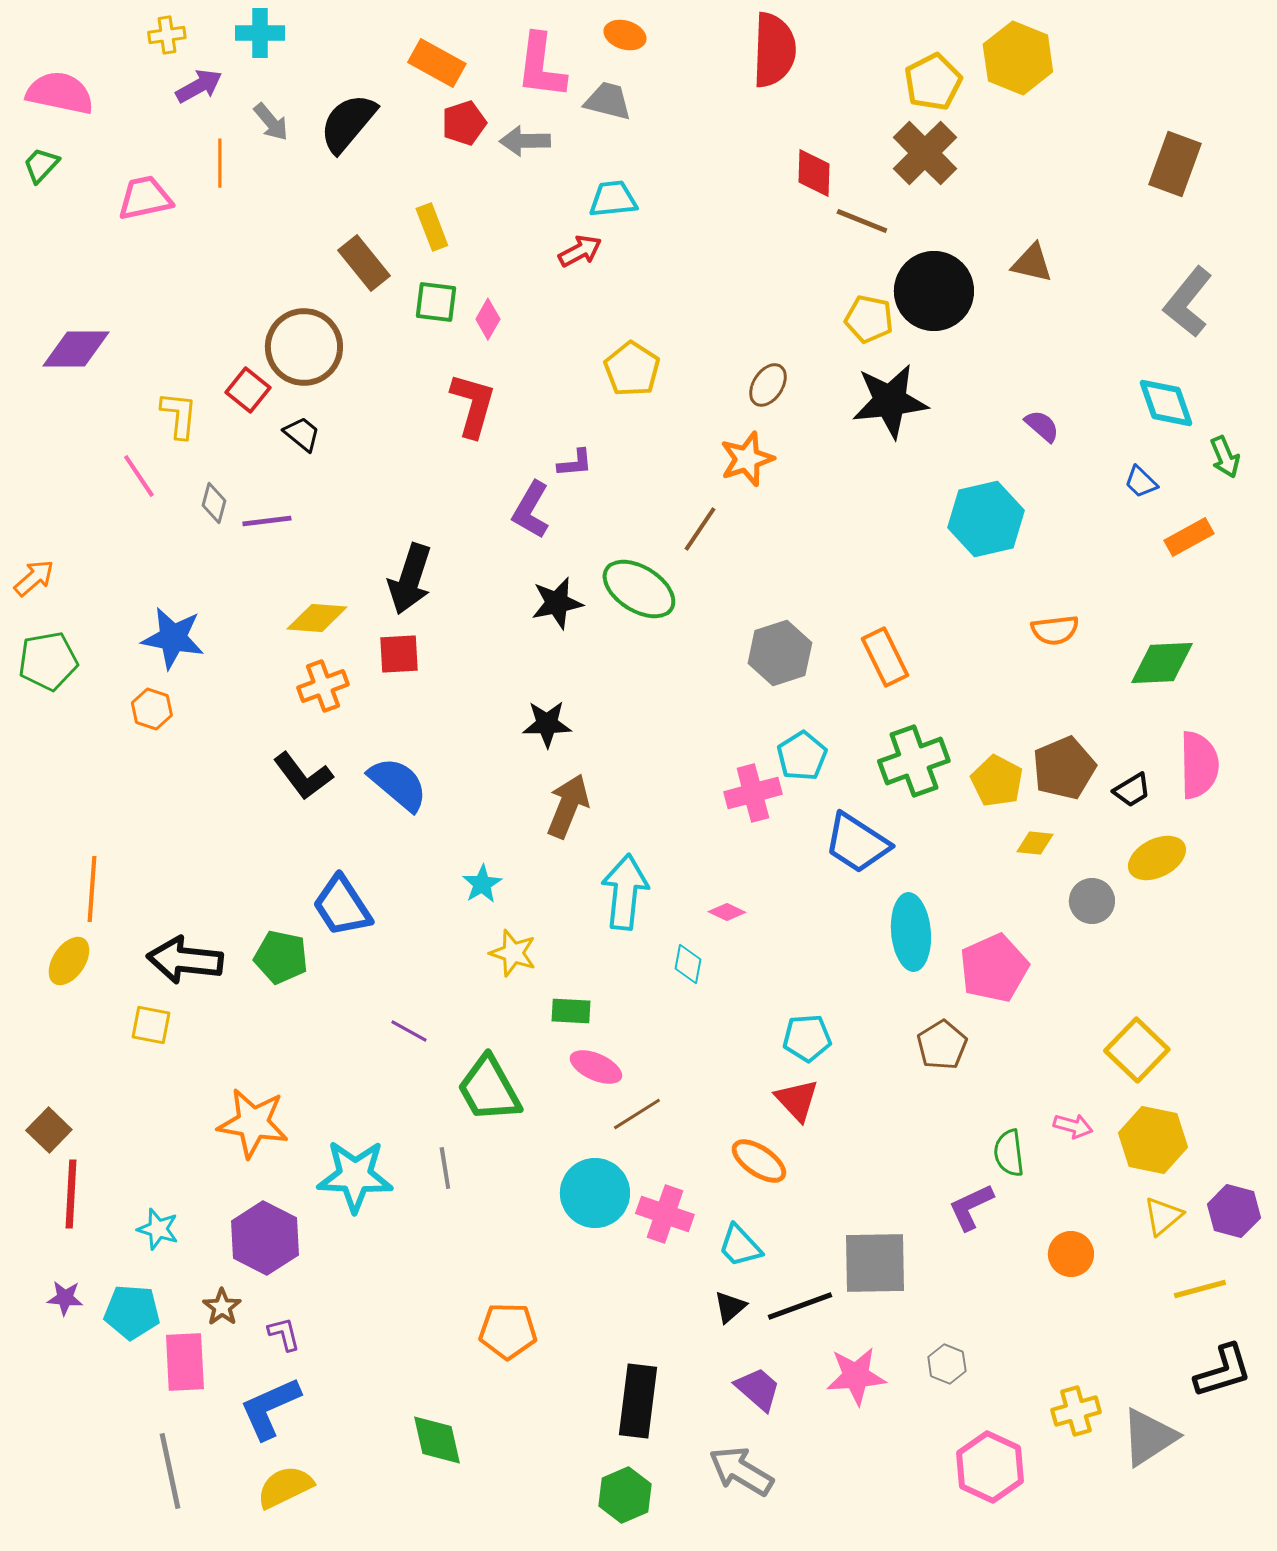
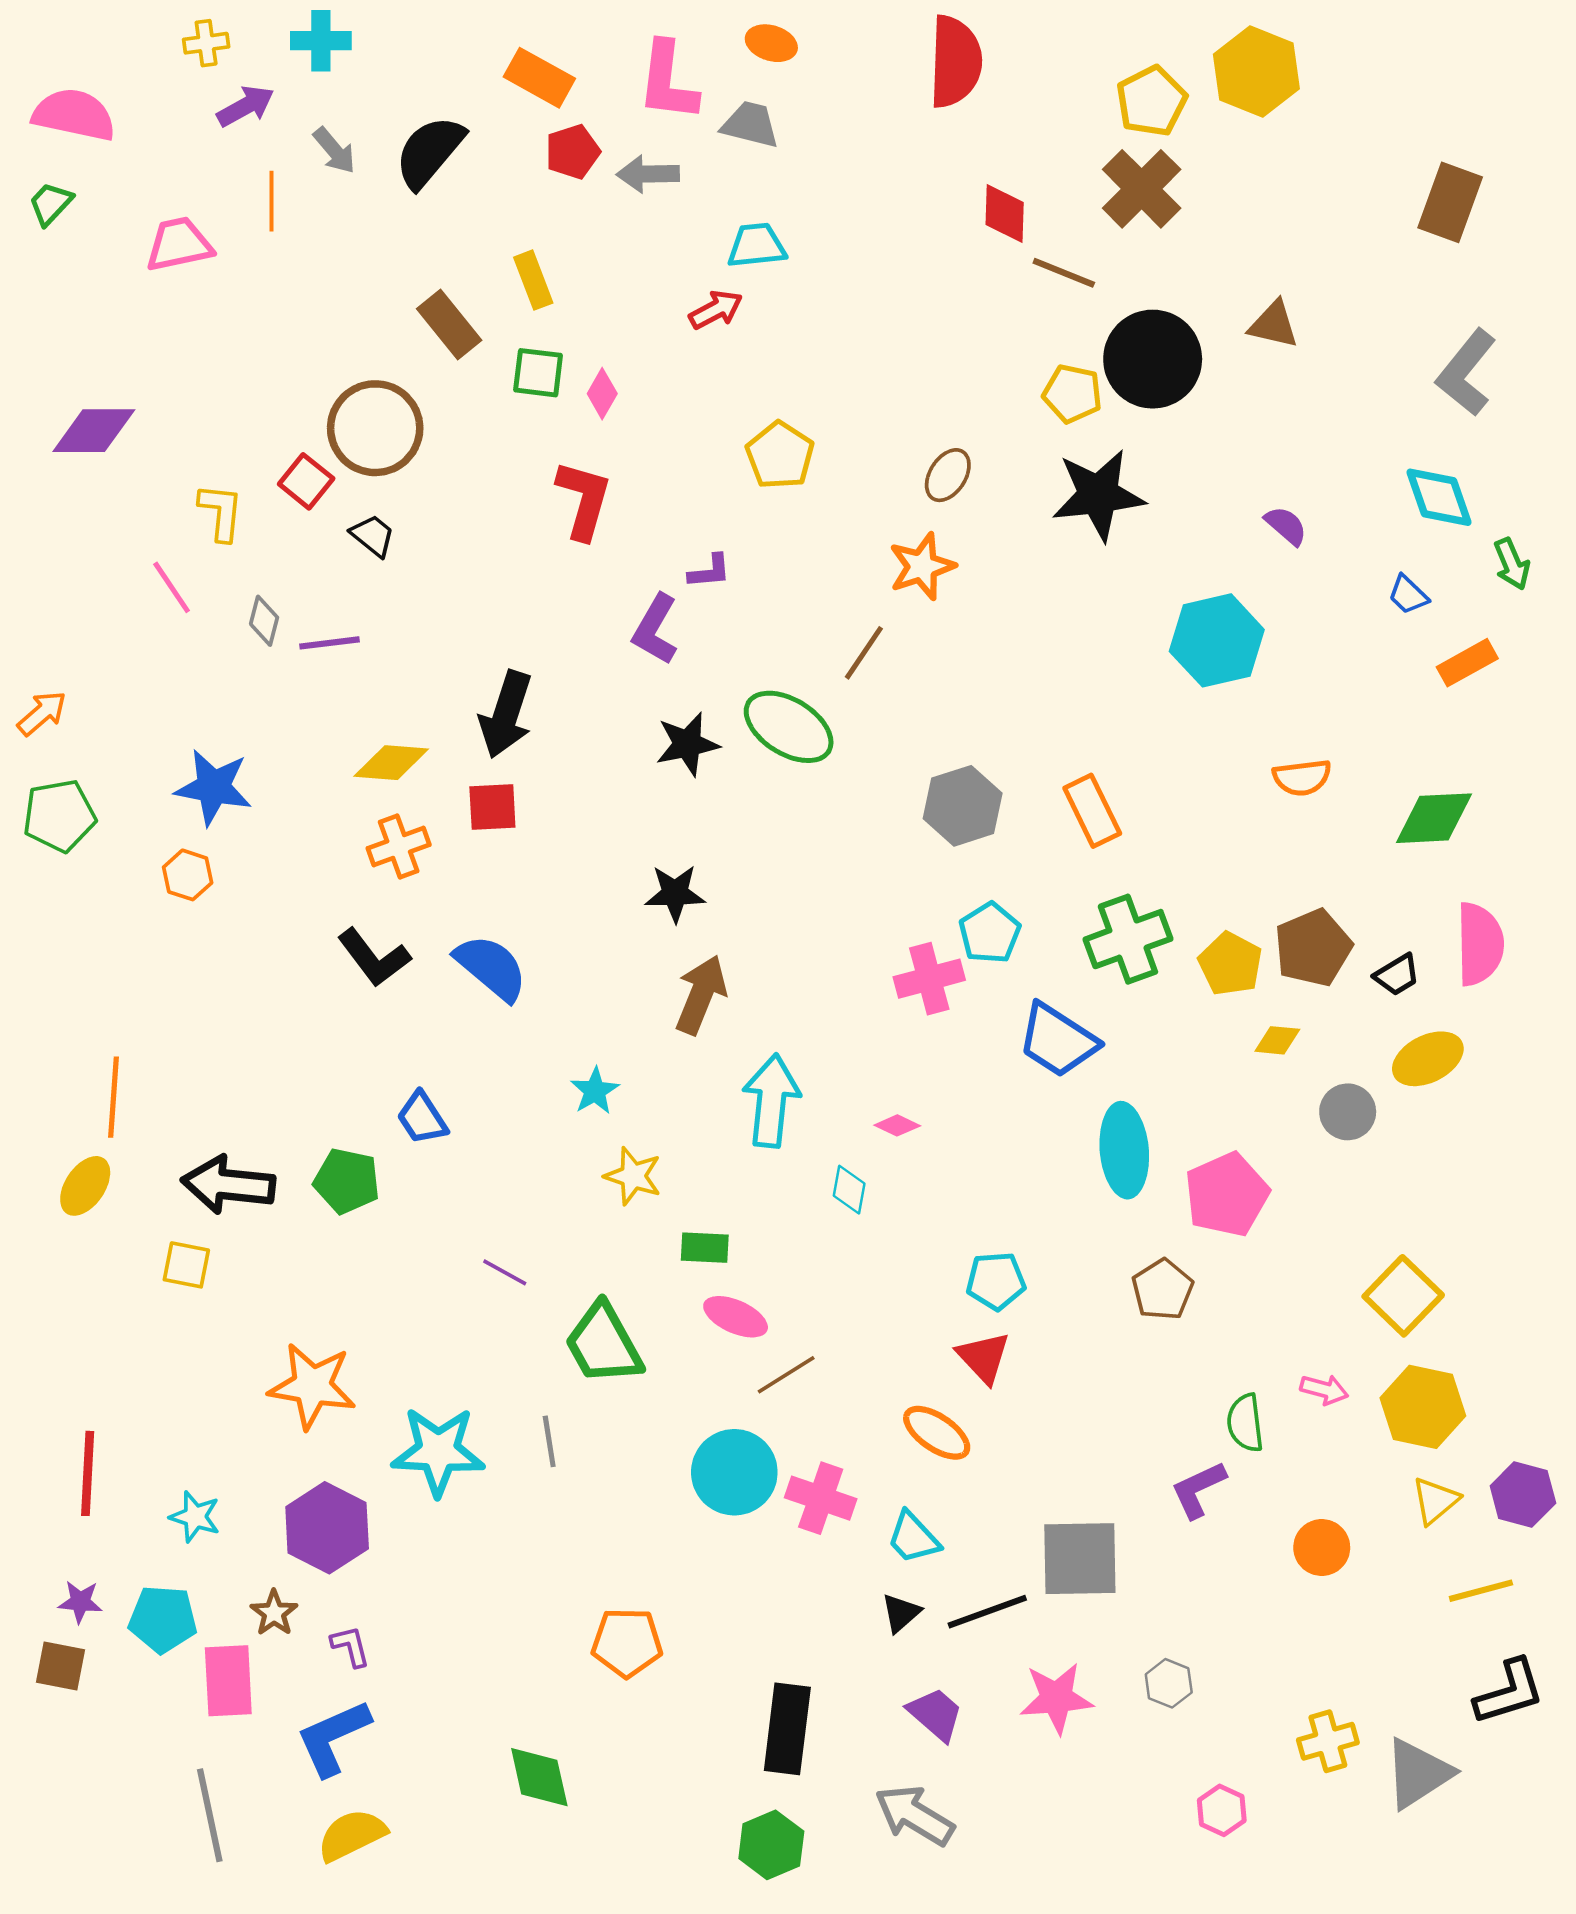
blue trapezoid: (342, 906) -> (422, 1118), size x0.7
brown square: (49, 1130) -> (60, 1666), moved, turned -33
pink hexagon: (990, 1467) -> (1222, 1810), size x0.6

